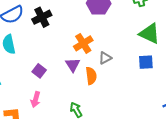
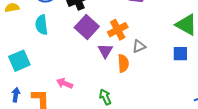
purple square: (39, 71) -> (87, 27), moved, size x1.6
pink arrow: (36, 99) -> (65, 83), turned 91

